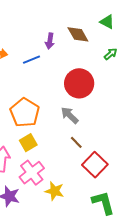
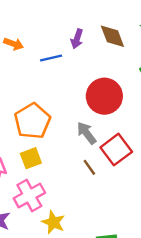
red square: (95, 165) -> (116, 150), moved

